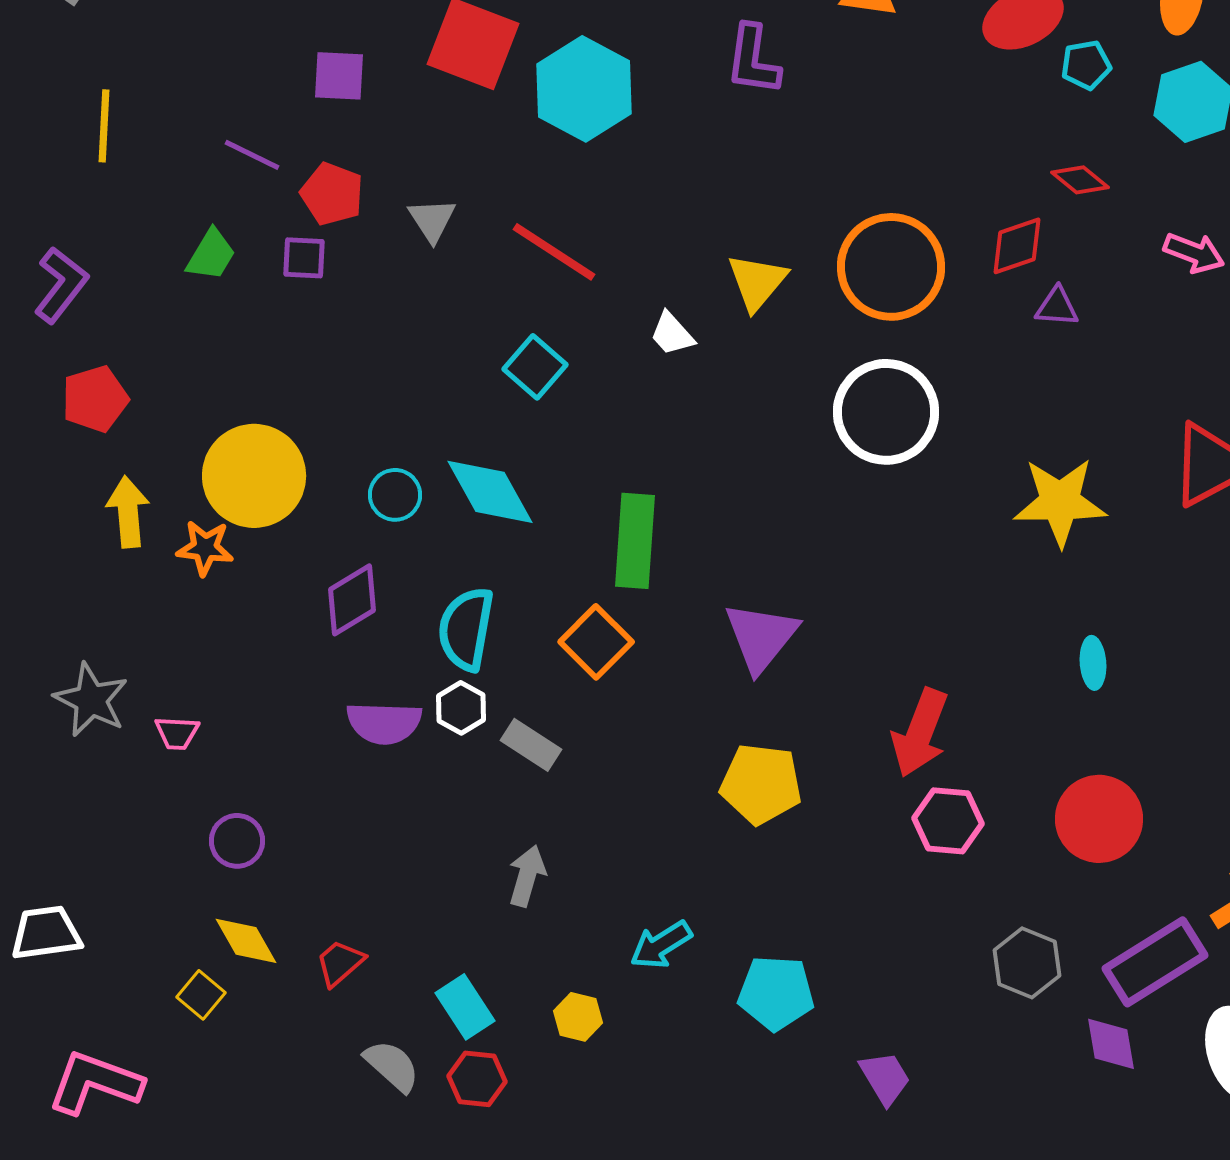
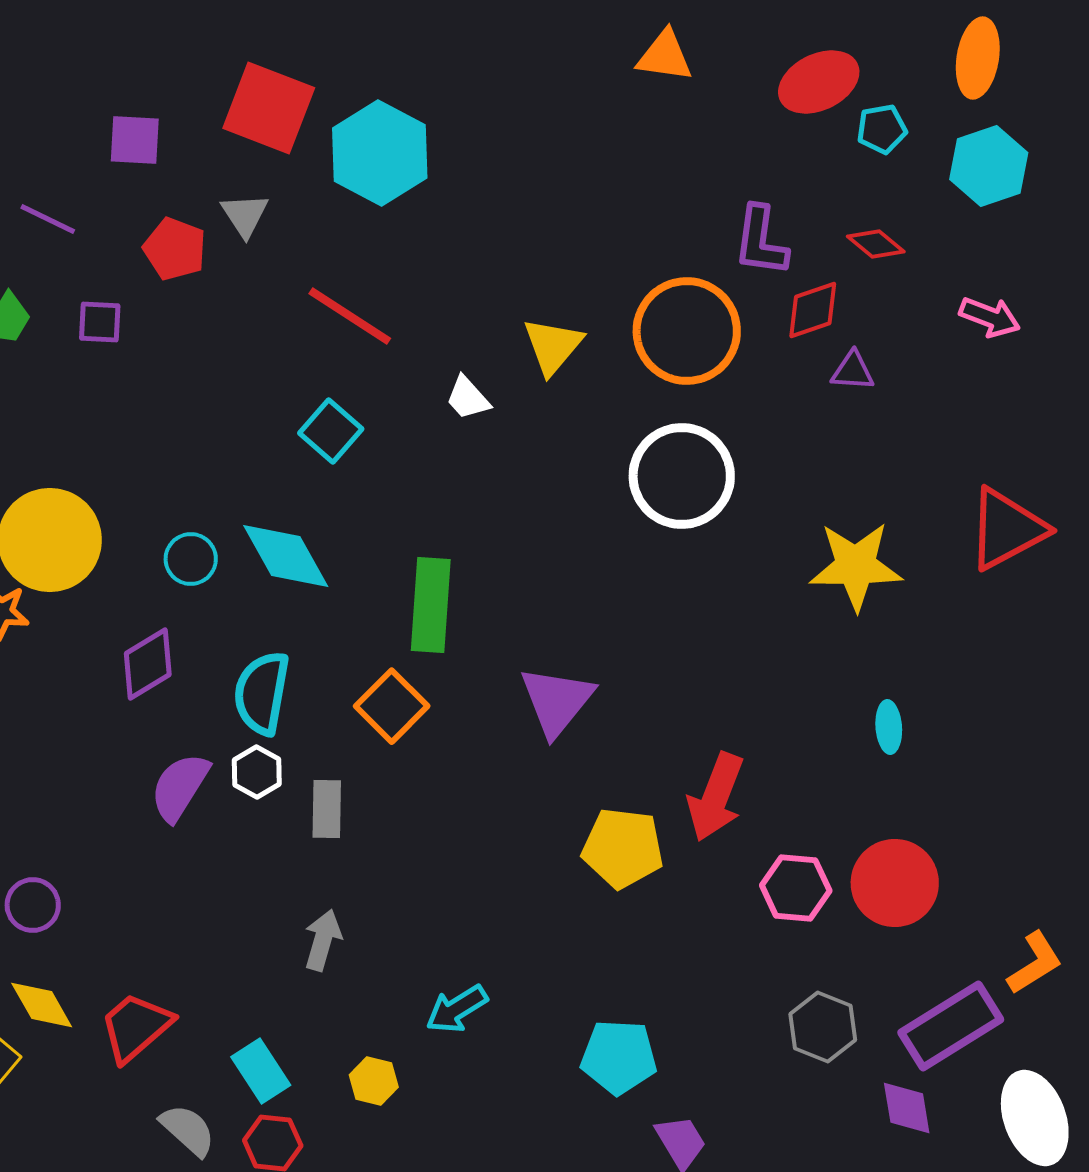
purple L-shape: (753, 60) -> (761, 241), moved
red pentagon: (332, 194) -> (175, 249), moved
gray triangle: (432, 220) -> (245, 215), moved
purple semicircle: (384, 723) -> (180, 787), turned 120
gray rectangle: (531, 745) -> (327, 809), turned 58
yellow pentagon: (761, 784) -> (623, 848), moved
pink hexagon: (948, 821) -> (796, 888), moved
red trapezoid: (340, 963) -> (136, 1027), size x1.5
cyan pentagon: (776, 993) -> (619, 1057), moved

